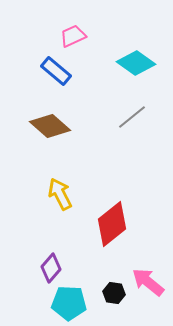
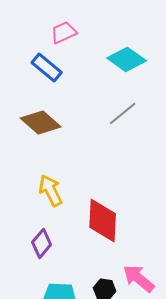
red diamond: (112, 224) -> (103, 220), turned -48
purple diamond: (51, 268) -> (42, 243), moved

